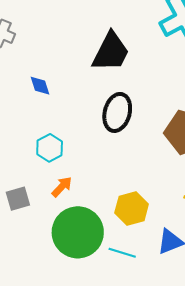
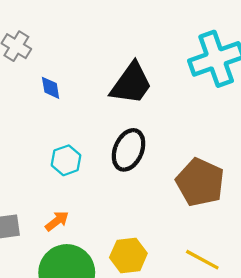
blue diamond: (40, 86) -> (51, 88), moved
cyan hexagon: (50, 148) -> (66, 160), moved

